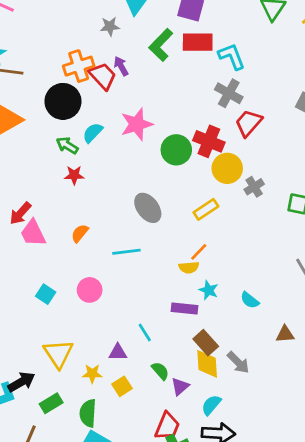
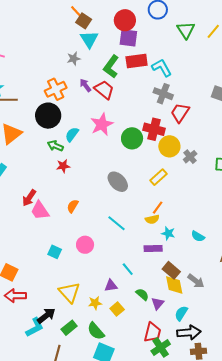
red trapezoid: (103, 76) -> (104, 90), moved
cyan line: (126, 252) -> (116, 223), moved, turned 54
green semicircle: (88, 413) -> (96, 331), turned -36

